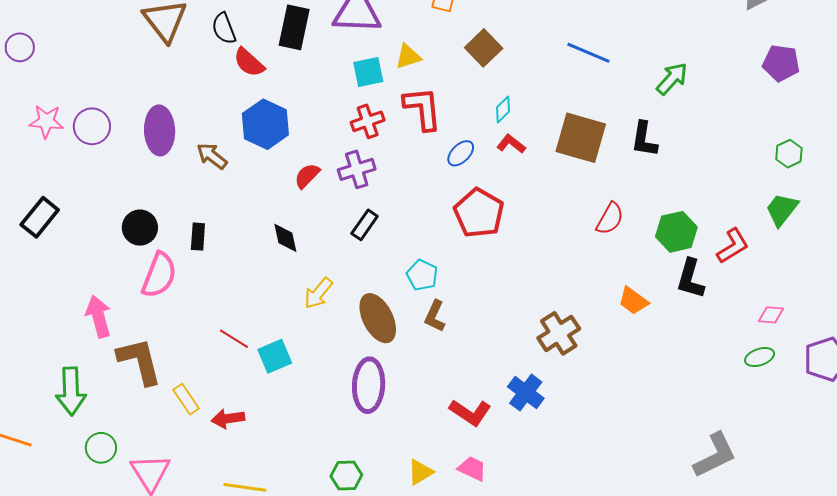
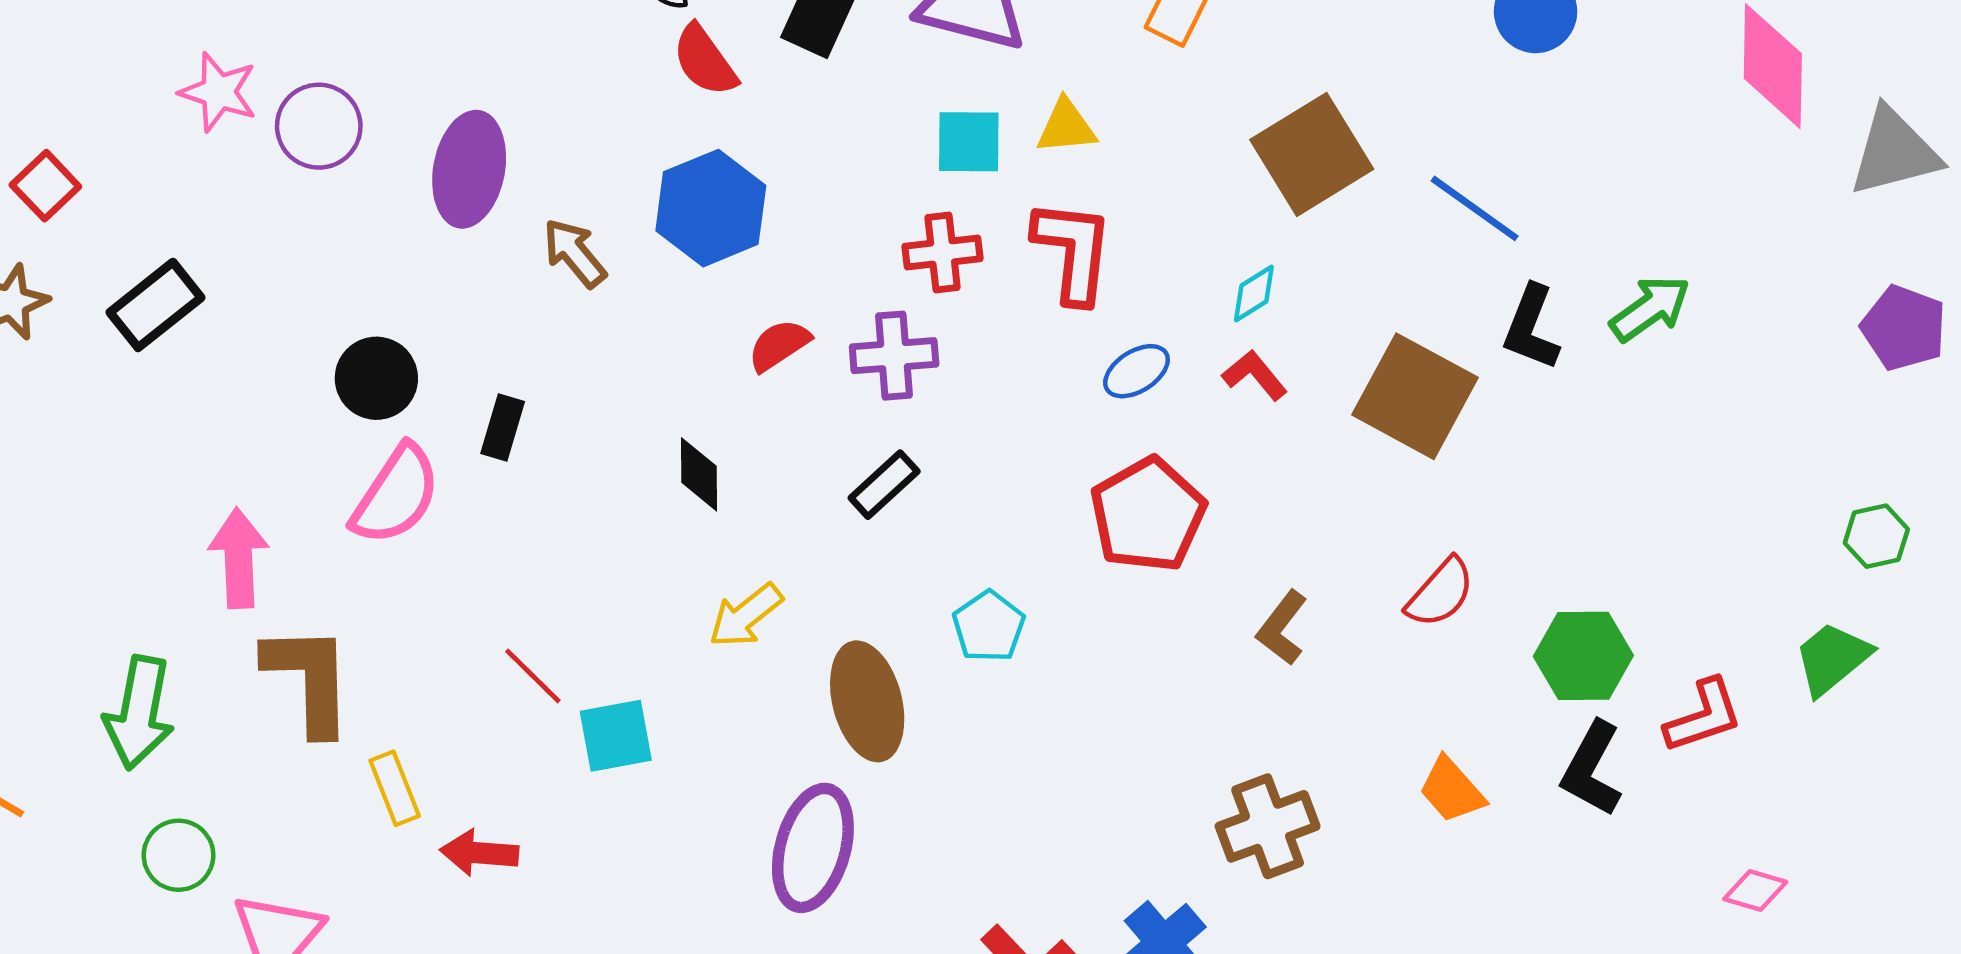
brown square: (484, 48) -> (1312, 154), moved, size x1.4
black L-shape: (644, 139) -> (1531, 328), moved
brown L-shape: (435, 316) -> (1282, 628), moved

